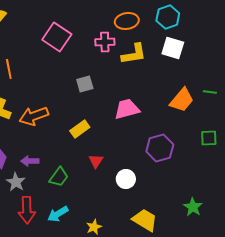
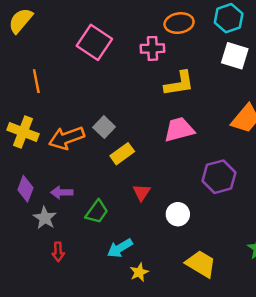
yellow L-shape: (134, 54) -> (179, 84), moved
gray square: (85, 84) -> (104, 127), moved, turned -30
red arrow: (27, 210) -> (58, 252), size x0.6
cyan arrow: (58, 214) -> (120, 248), moved

